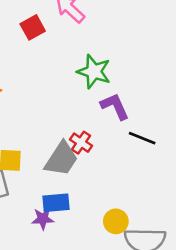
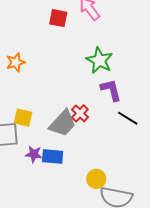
red square: (33, 27) -> (58, 18), turned 30
purple star: (43, 219) -> (34, 154), moved

